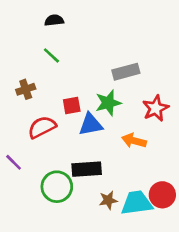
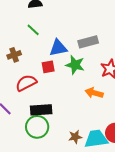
green star: (108, 103) -> (75, 65), turned 30
blue triangle: (91, 124) -> (58, 48), moved
black rectangle: (87, 169) -> (41, 110), moved

